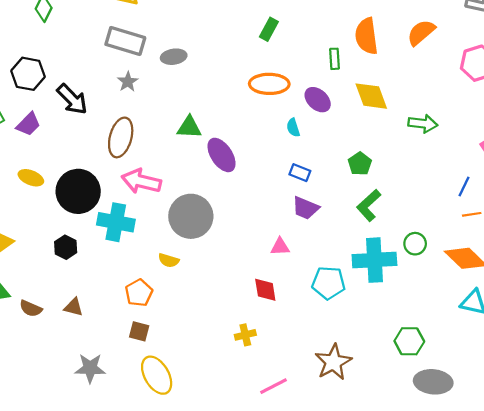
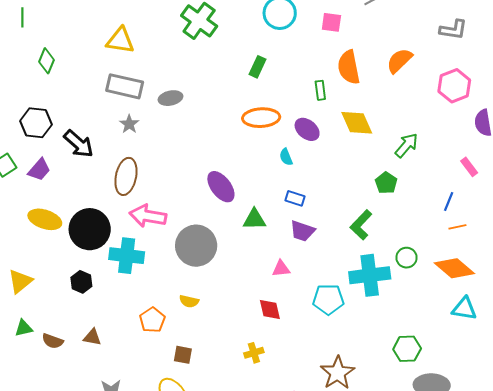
green arrow: (423, 124) -> (406, 145), turned -52
green triangle: (189, 127) -> (254, 219), moved
green pentagon: (360, 164) -> (386, 183), moved
yellow ellipse: (31, 178) -> (45, 219), size x1.4
yellow semicircle: (169, 260) -> (189, 301), moved
brown square: (139, 331) -> (183, 355), moved

